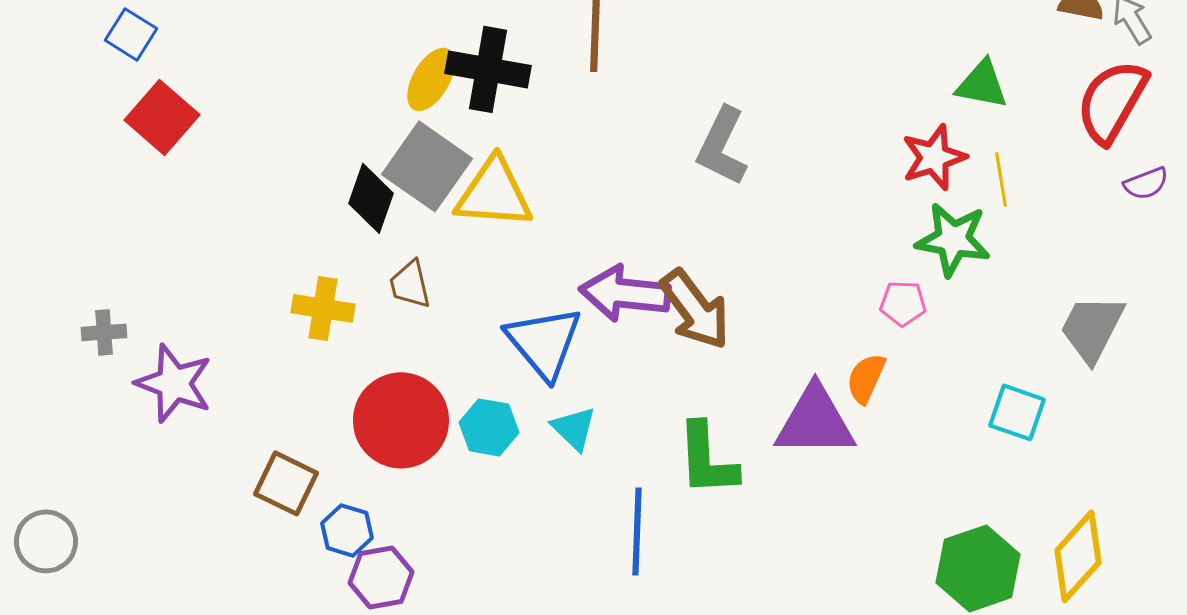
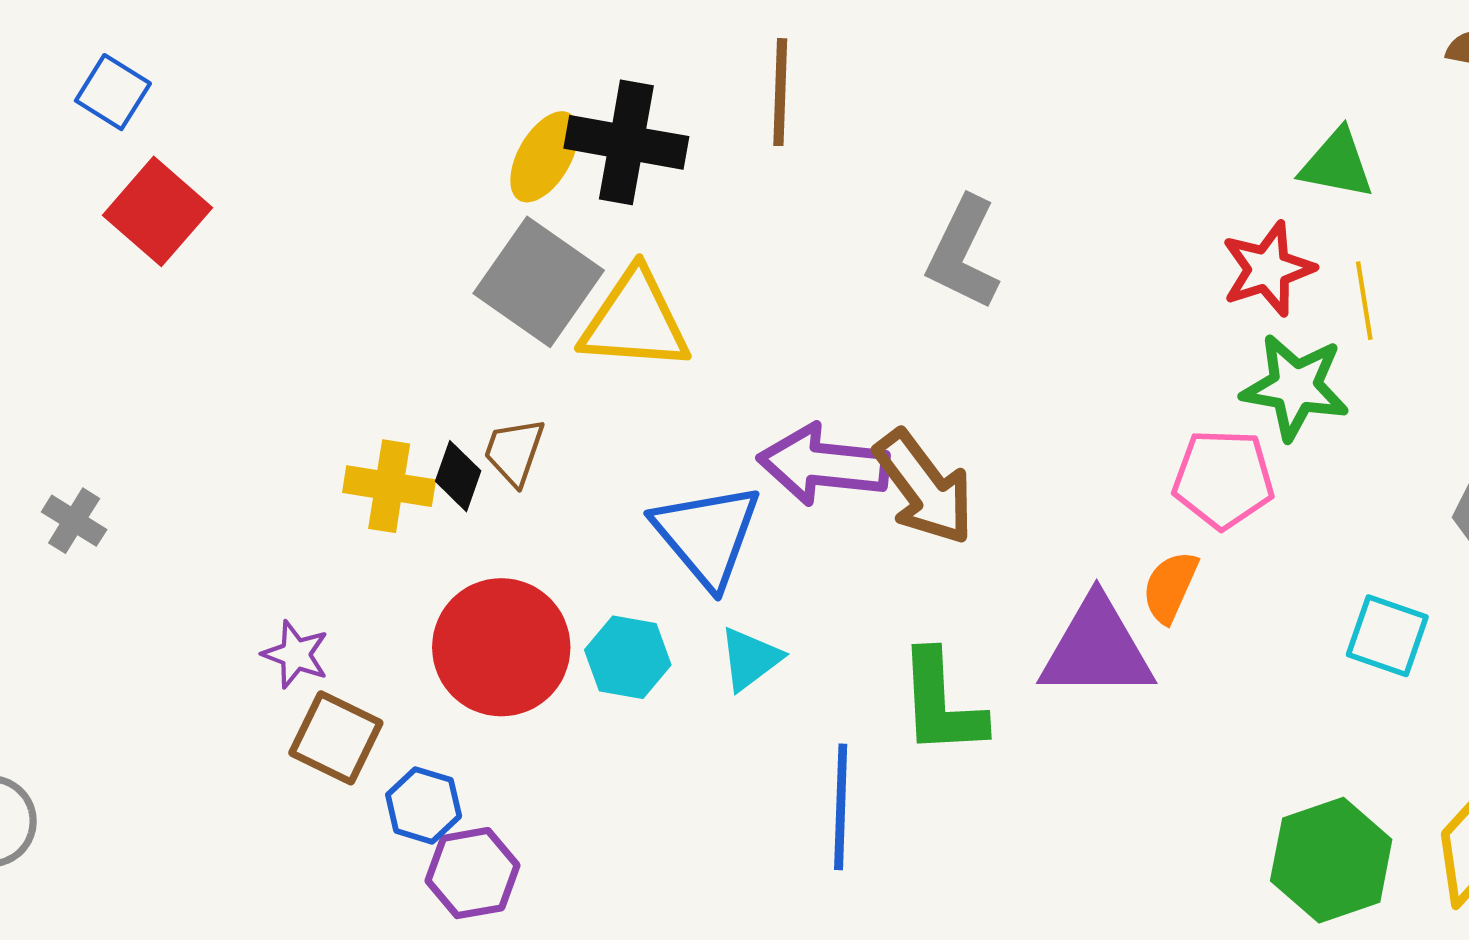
black diamond: (371, 198) -> (458, 476), moved, size x0.7
brown trapezoid: (410, 284) -> (514, 452), turned 32
pink pentagon: (903, 303) -> (1223, 479), size x1.5
gray cross: (104, 332) -> (74, 521), turned 36
purple star: (174, 383) -> (296, 654), moved, size x0.6
cyan triangle: (574, 428) -> (750, 659), turned 39

